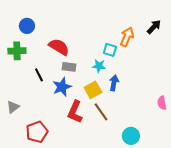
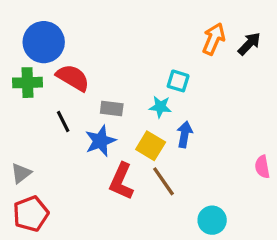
blue circle: (27, 26) -> (44, 42), size x1.6
orange arrow: (127, 37) -> (214, 39), moved
red semicircle: (59, 47) -> (73, 78), moved
yellow square: (93, 90) -> (151, 146), turned -30
red pentagon: (37, 132) -> (31, 214), moved

